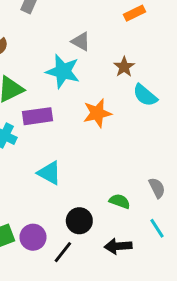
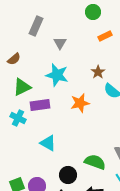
gray triangle: (81, 41) -> (60, 43), moved, turned 32
green semicircle: (120, 201) -> (95, 162), size x1.5

